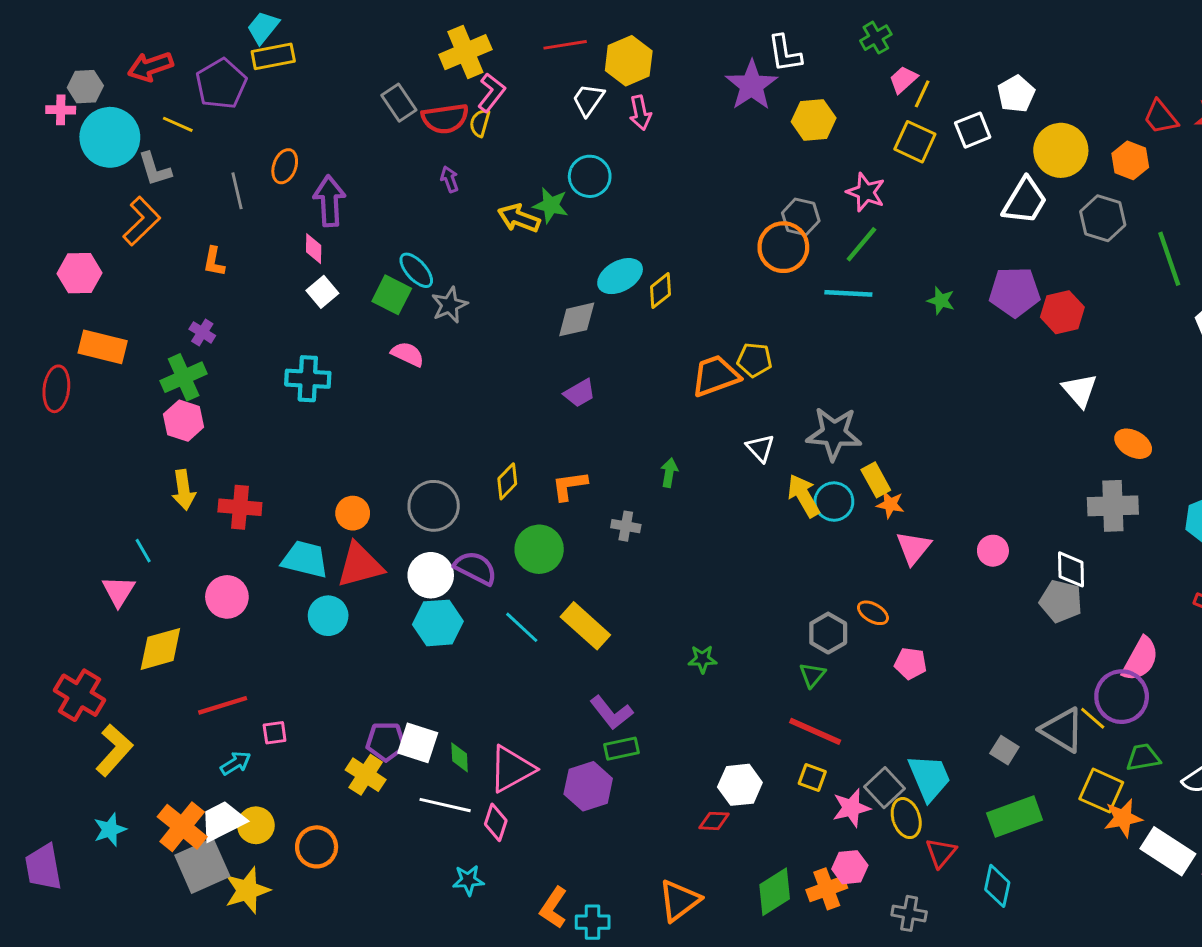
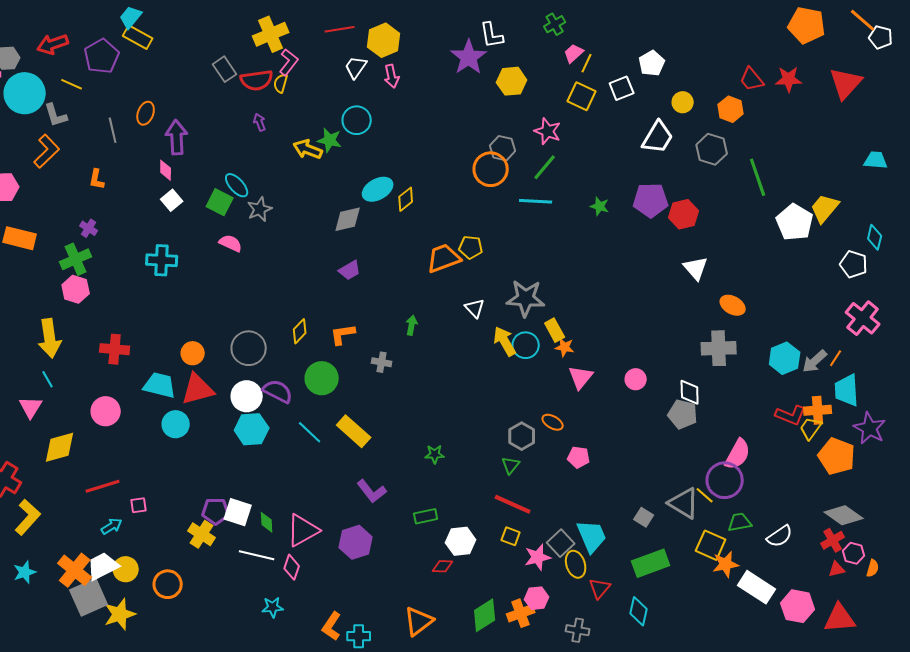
yellow rectangle: (273, 56) -> (138, 37), turned 40
yellow circle: (1061, 150) -> (683, 102), size x0.6
yellow arrow: (184, 490) -> (50, 338), moved, size x1.4
green rectangle: (621, 749) -> (426, 516), moved

